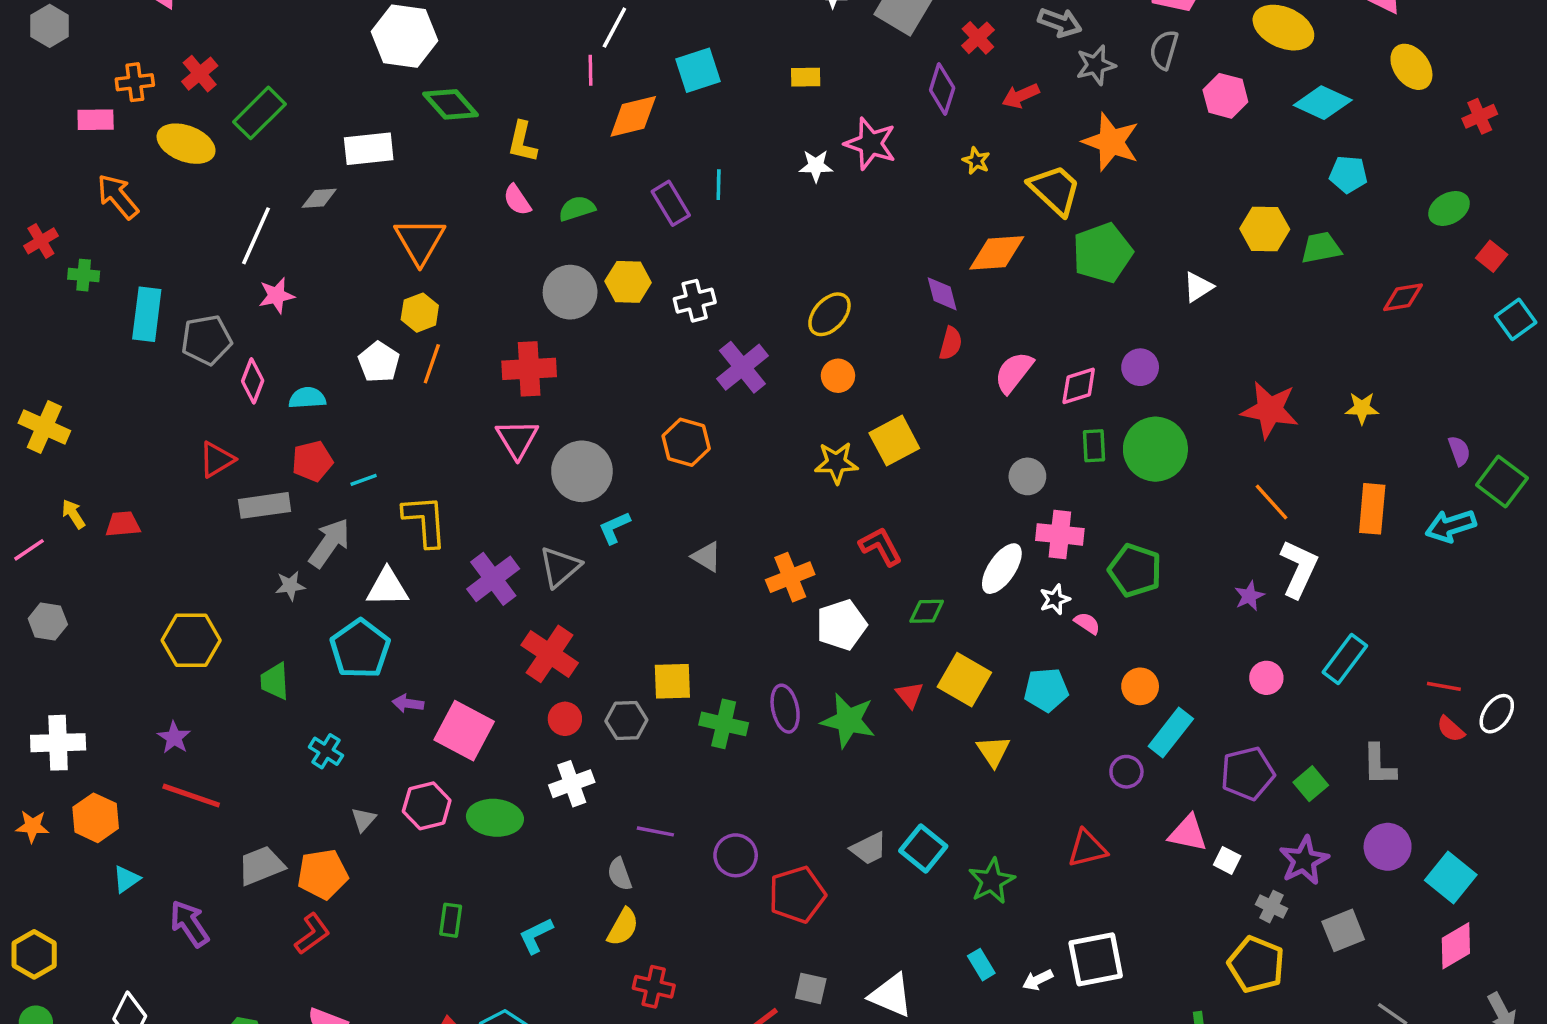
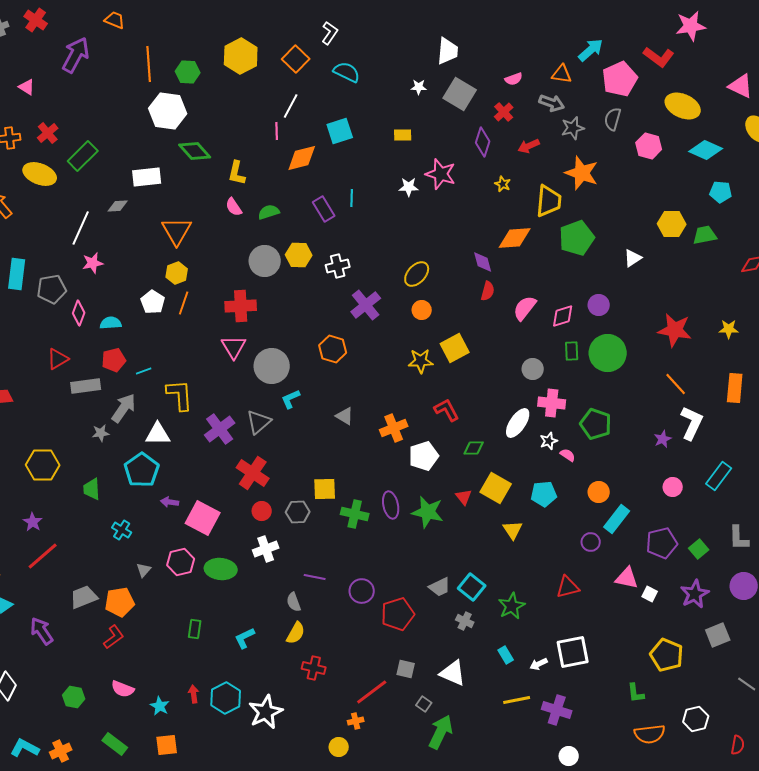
yellow trapezoid: (1055, 190) -> (549, 201), turned 52
red line: (191, 796) -> (43, 556), turned -60
gray cross: (1271, 907) -> (465, 621), moved

